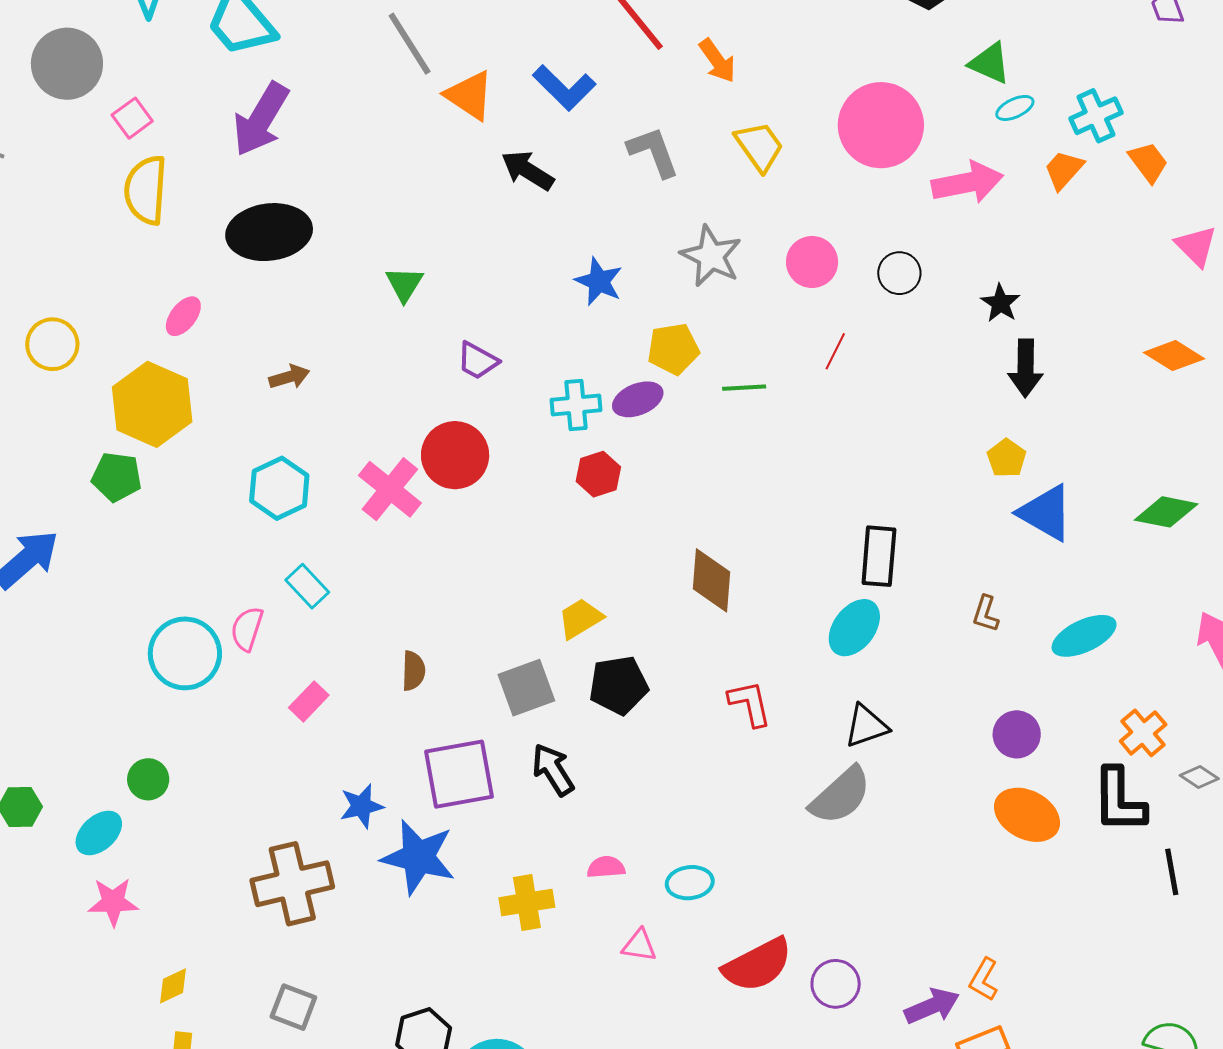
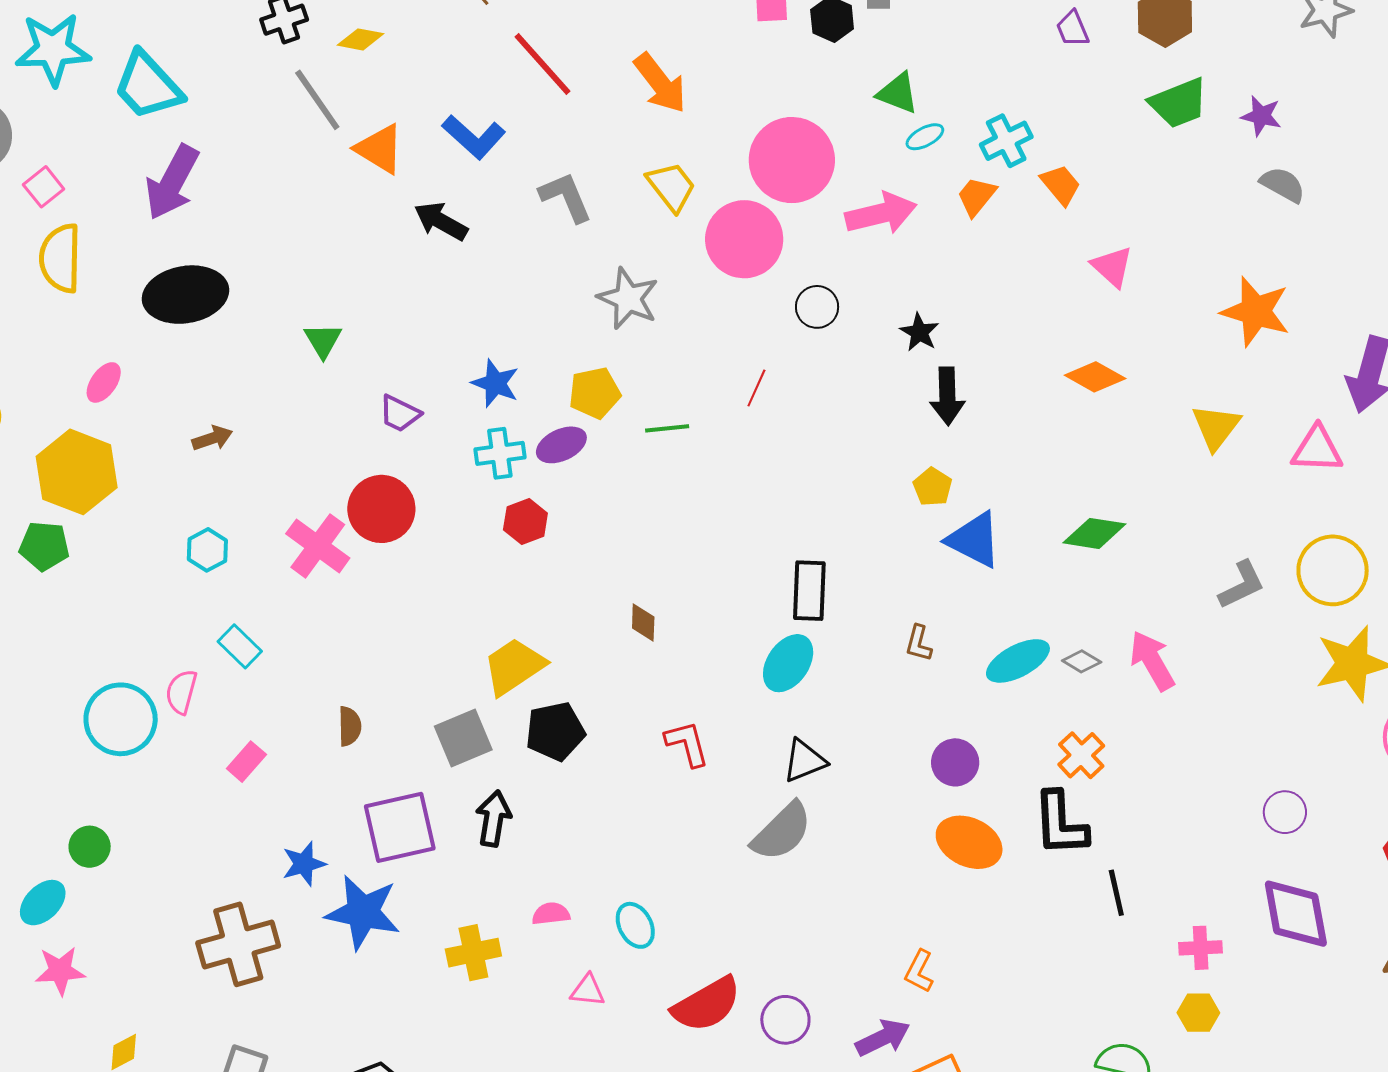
orange arrow: (717, 61) -> (660, 83), moved, size x1.4
pink circle: (812, 262) -> (744, 239), moved, size x1.5
blue star: (599, 281) -> (495, 383), moved
cyan hexagon: (279, 488) -> (207, 550), size x0.7
brown diamond: (711, 580) -> (643, 622), size x0.6
yellow trapezoid: (580, 618) -> (514, 666), size x1.4
black arrow: (553, 770) -> (493, 819), turned 44
gray diamond: (1199, 777) -> (1082, 661), moved
cyan ellipse: (690, 883) -> (635, 925), turned 72
orange L-shape: (984, 979) -> (919, 971), moved

